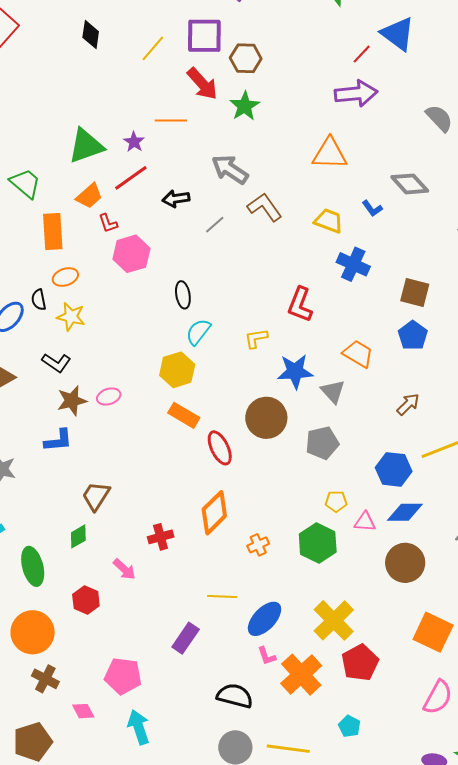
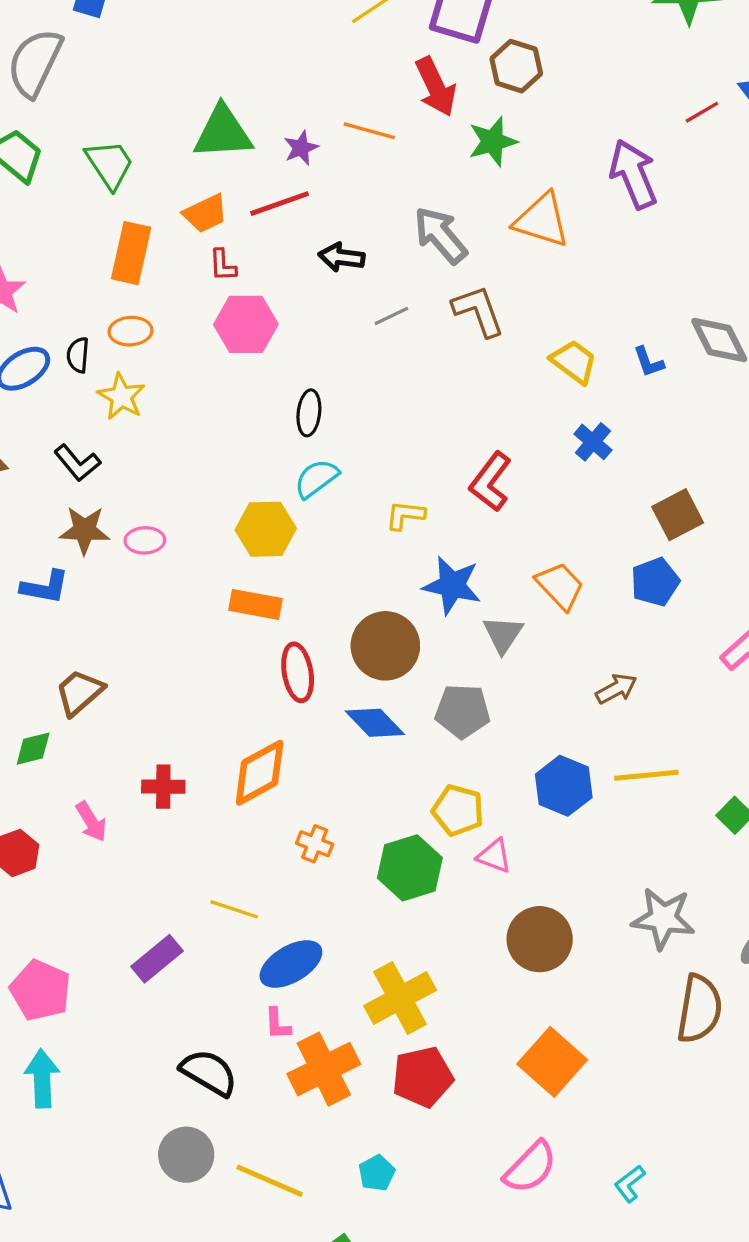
purple arrow: (356, 94) -> (633, 174), moved, turned -123
orange triangle: (330, 154) -> (542, 220), moved
blue cross: (353, 264) -> (593, 442), size x0.7
brown square: (415, 293) -> (678, 515), turned 32
orange rectangle: (184, 415) -> (256, 604), turned -36
yellow pentagon: (336, 501) -> (458, 810), size x1.4
blue diamond: (405, 512) -> (375, 723), moved, turned 30
orange cross: (258, 545) -> (315, 844), turned 30

